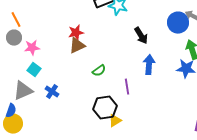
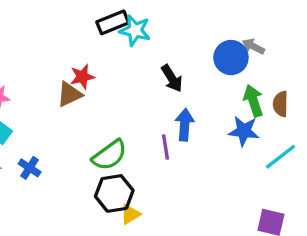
red star: (76, 33) -> (82, 77), moved
green semicircle: (99, 71) -> (109, 155), moved, size x1.6
purple line: (127, 87) -> (165, 147), moved

